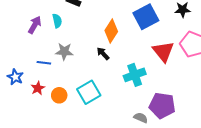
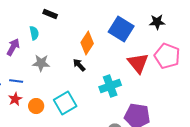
blue square: (146, 17) -> (121, 29), turned -30
purple arrow: (35, 25) -> (13, 47), moved
blue line: (44, 63) -> (16, 81), moved

